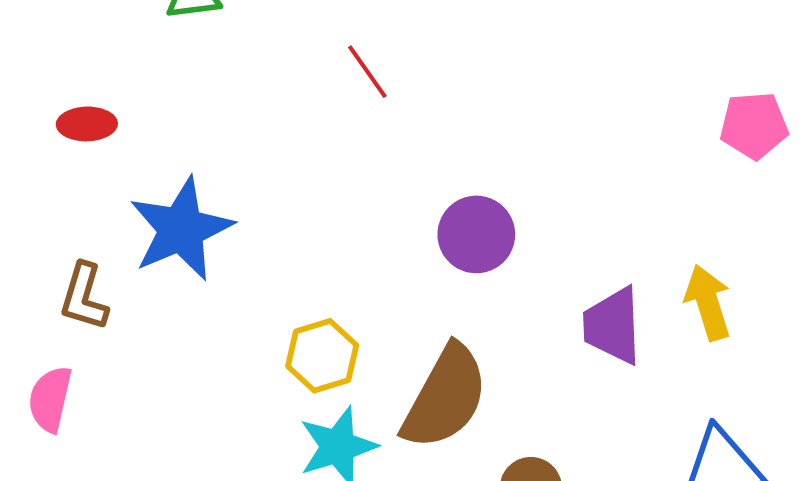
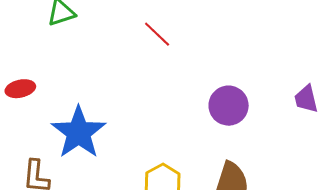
purple trapezoid: (613, 326) -> (306, 99), moved, size x0.7

